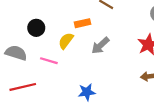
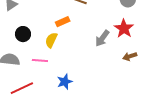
gray arrow: (100, 45) -> (102, 38), moved
blue star: (87, 92) -> (65, 82), moved

